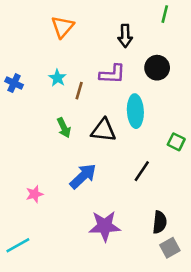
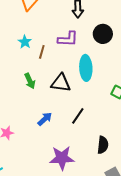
black line: (142, 171) -> (78, 116), moved
blue arrow: (83, 176) -> (45, 119), size x0.7
black semicircle: (160, 222) -> (103, 145), moved

